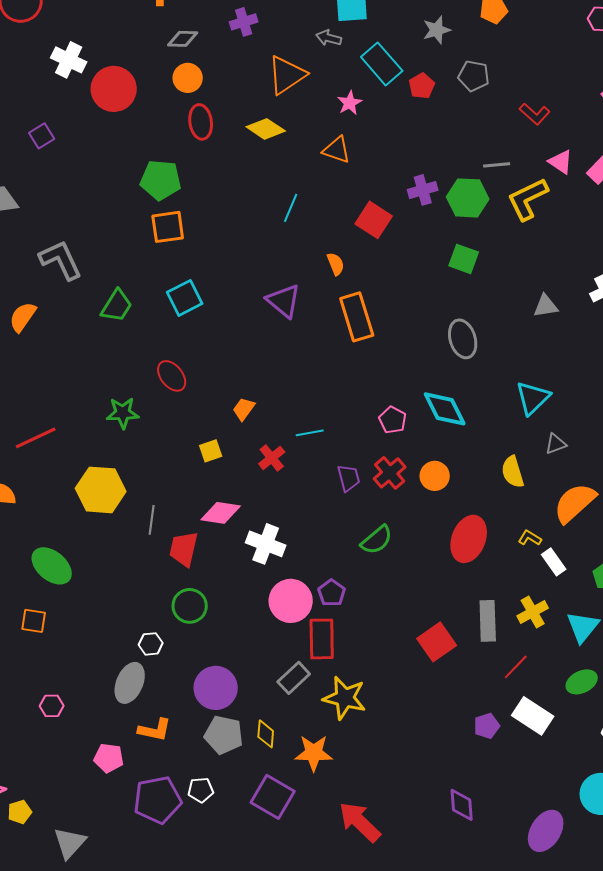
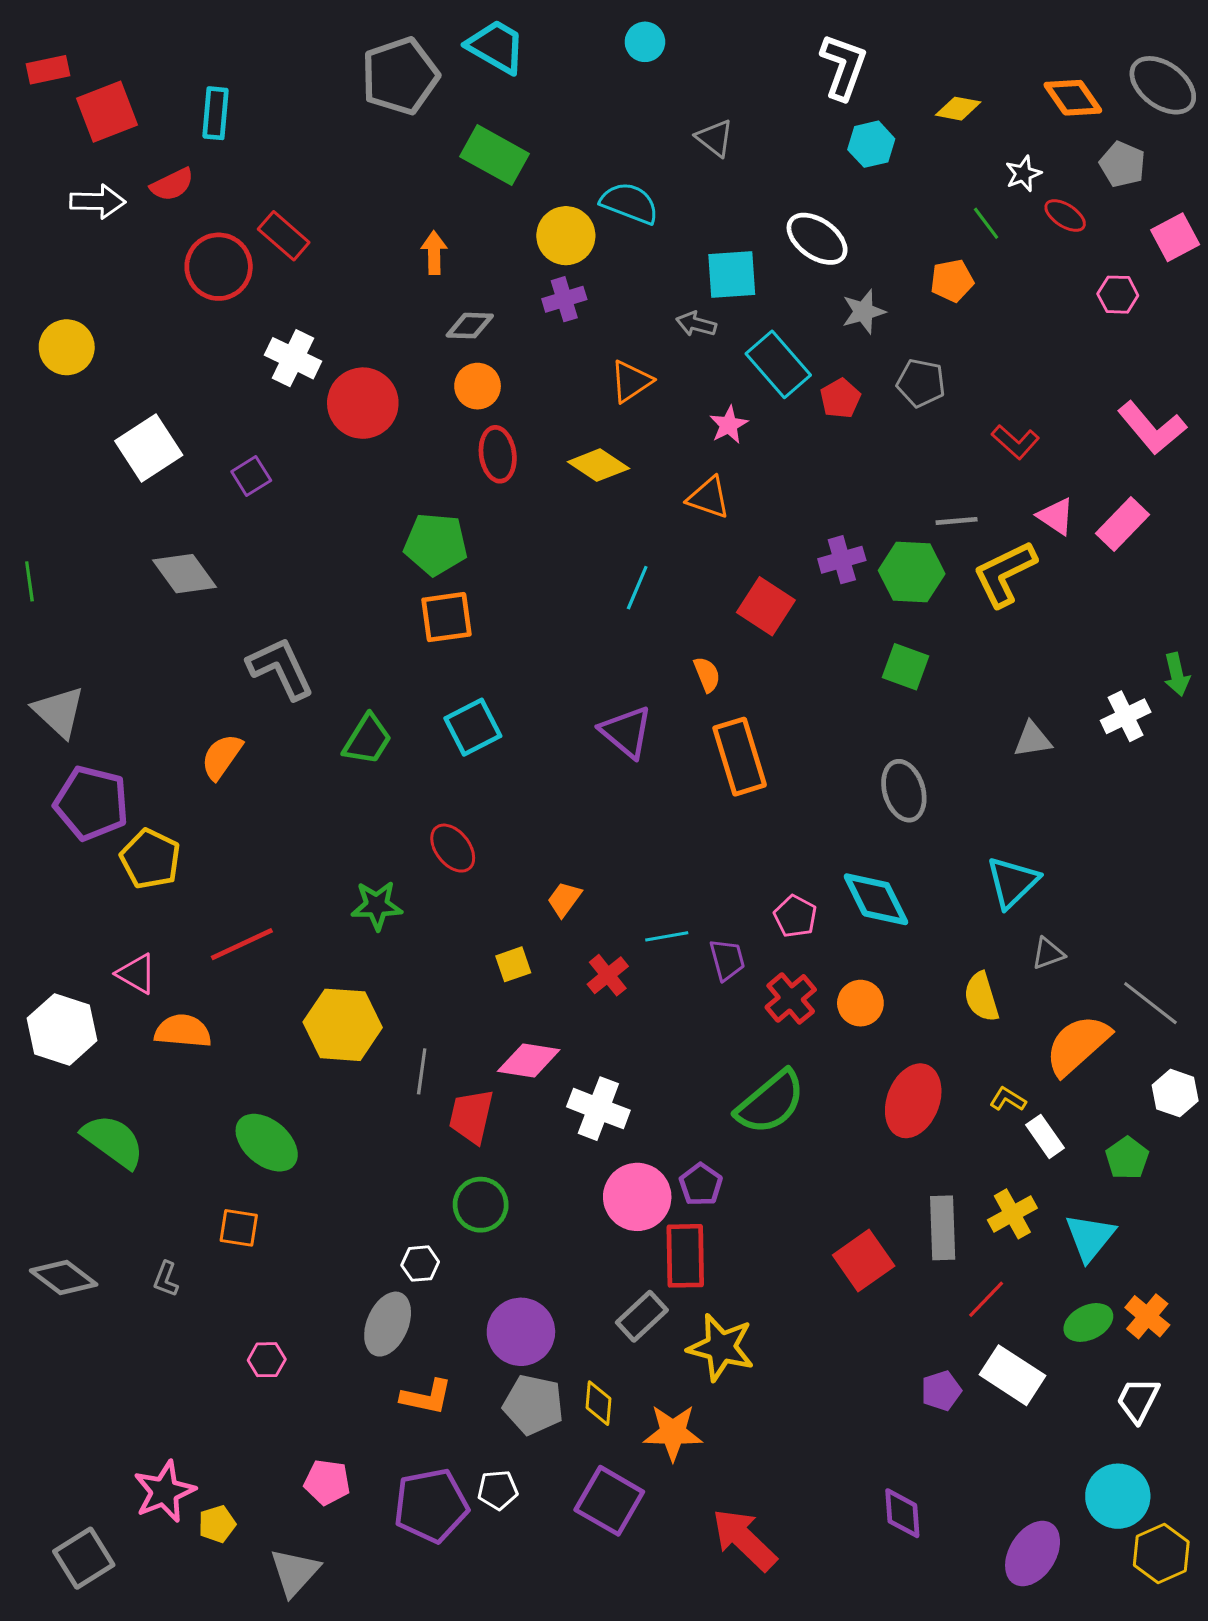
orange triangle: (287, 75) -> (631, 381), size x0.7
purple trapezoid: (349, 478) -> (727, 960), moved
green semicircle: (377, 540) -> (771, 1102), size x1.4
pink pentagon: (109, 758) -> (327, 1482), moved

